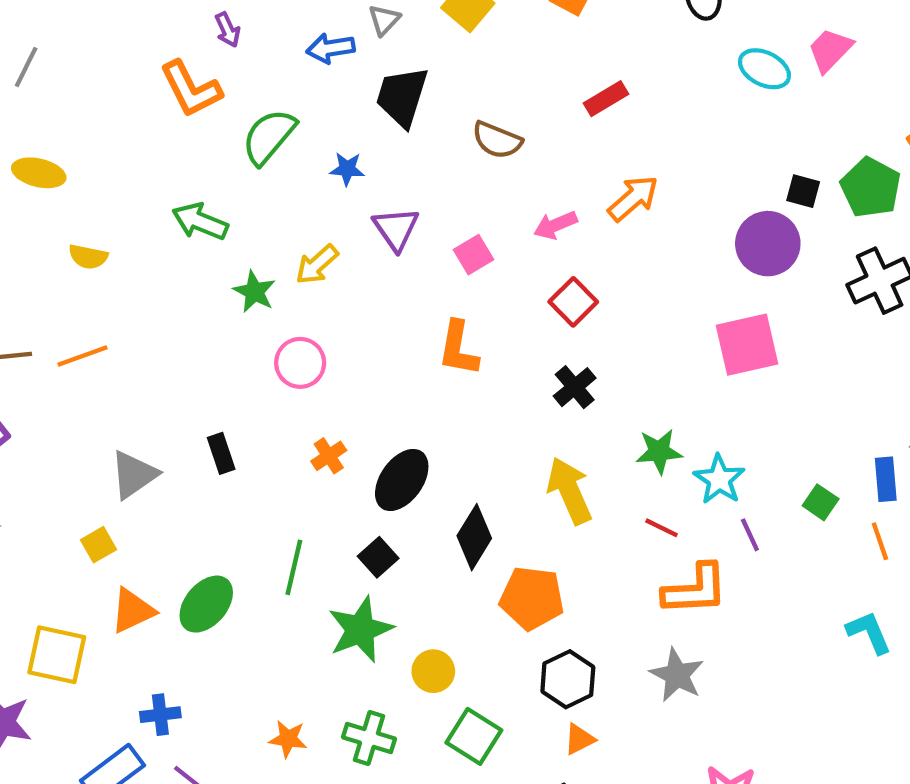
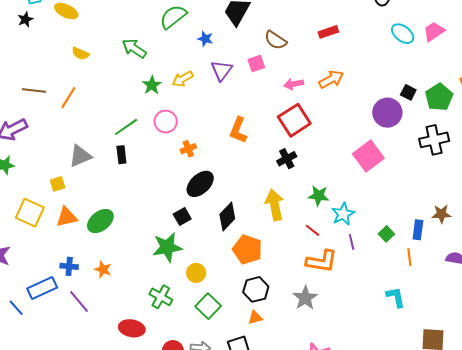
pink square: (473, 255) -> (256, 64), moved
red square: (573, 302) -> (294, 120), size x1.5
pink square: (747, 345) -> (368, 156), turned -36
orange line: (82, 356) -> (68, 98), turned -50
orange cross: (329, 456) -> (188, 149), moved
green line: (294, 567) -> (126, 127), moved, turned 30
yellow square: (57, 655) -> (30, 213), moved
orange star: (288, 739) -> (103, 269), moved

